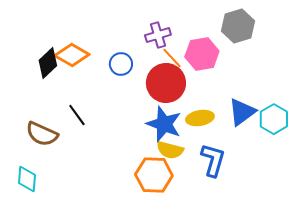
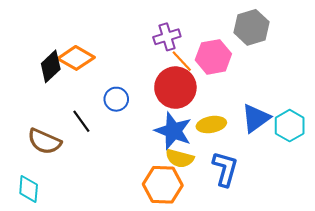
blue circle: (121, 64) -> (116, 99), moved

